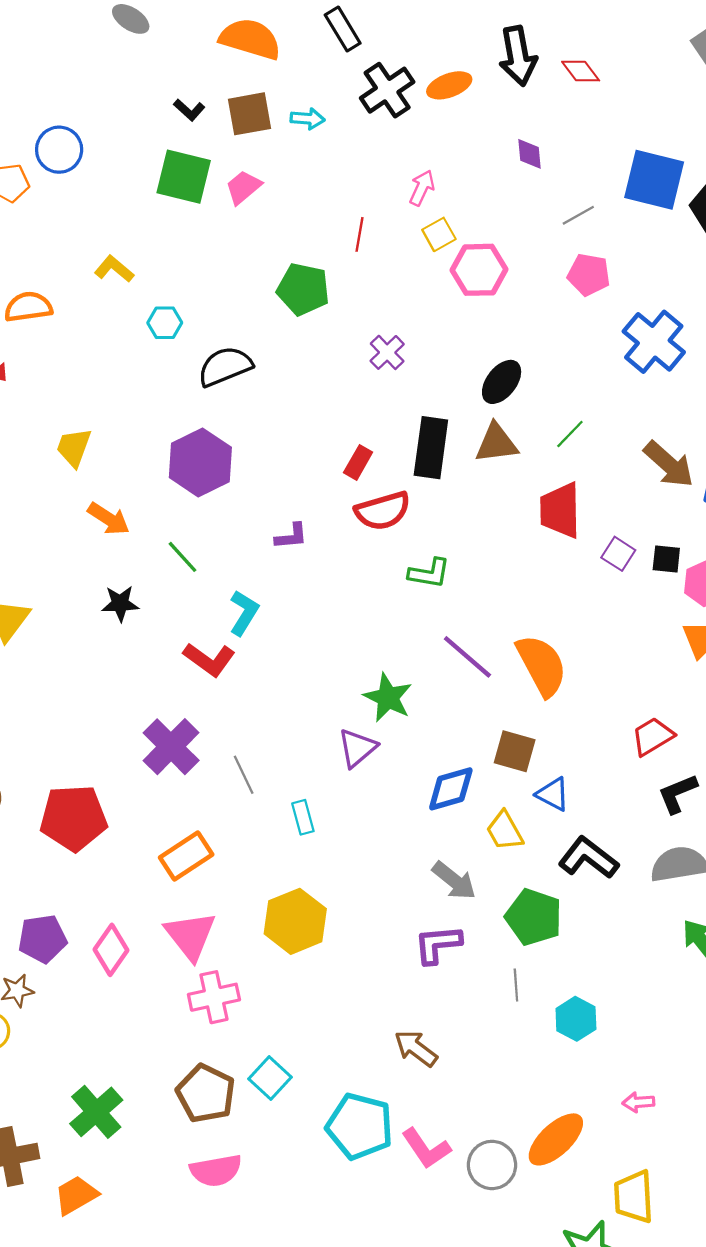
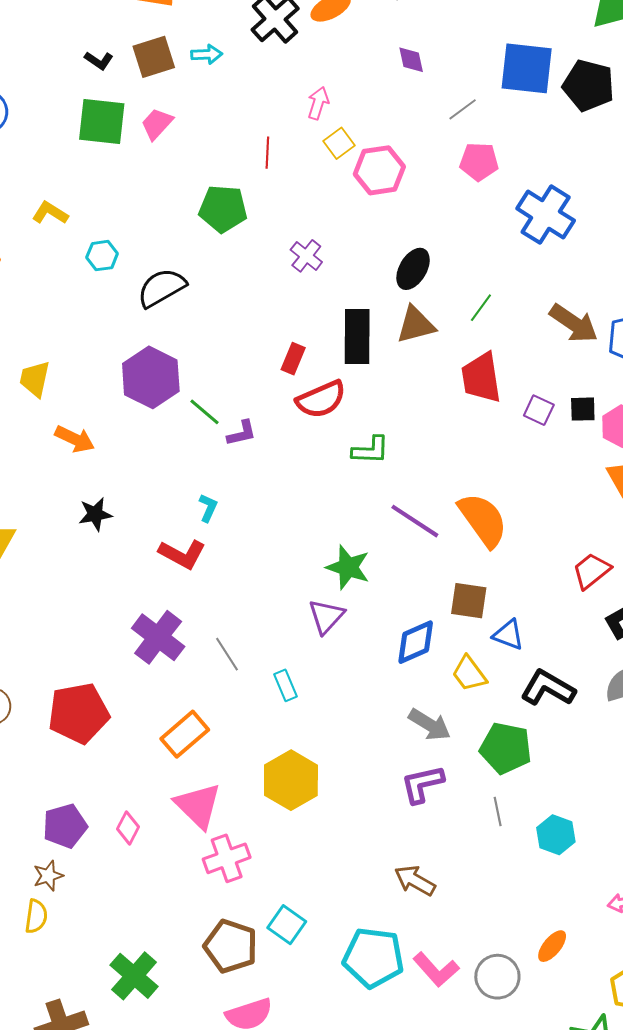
green line: (183, 557) -> (205, 412), moved
cyan L-shape: (244, 613) -> (208, 508), size x0.7
pink diamond: (111, 950) -> (128, 828), size x0.7
orange ellipse: (556, 1139) -> (552, 946), size x0.6

